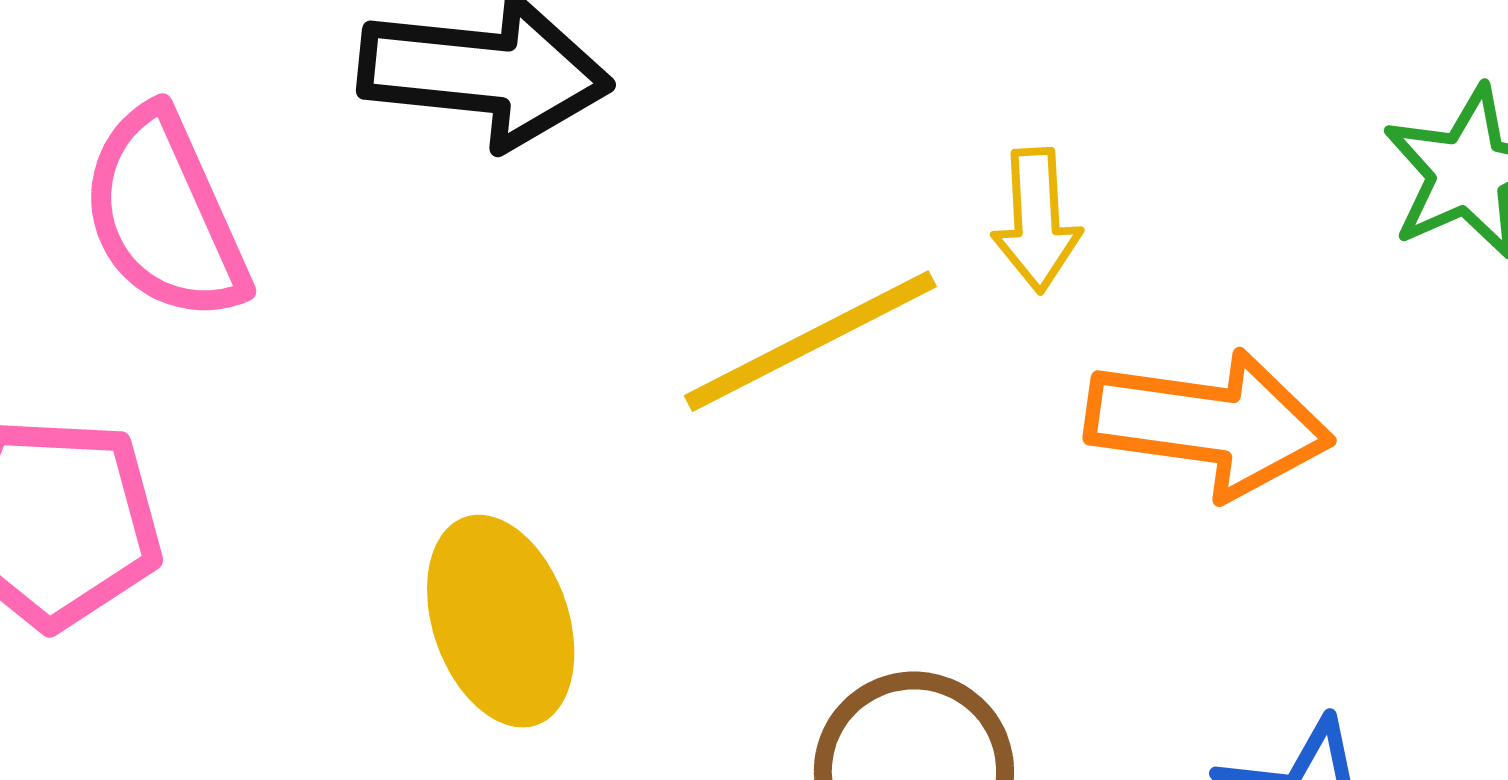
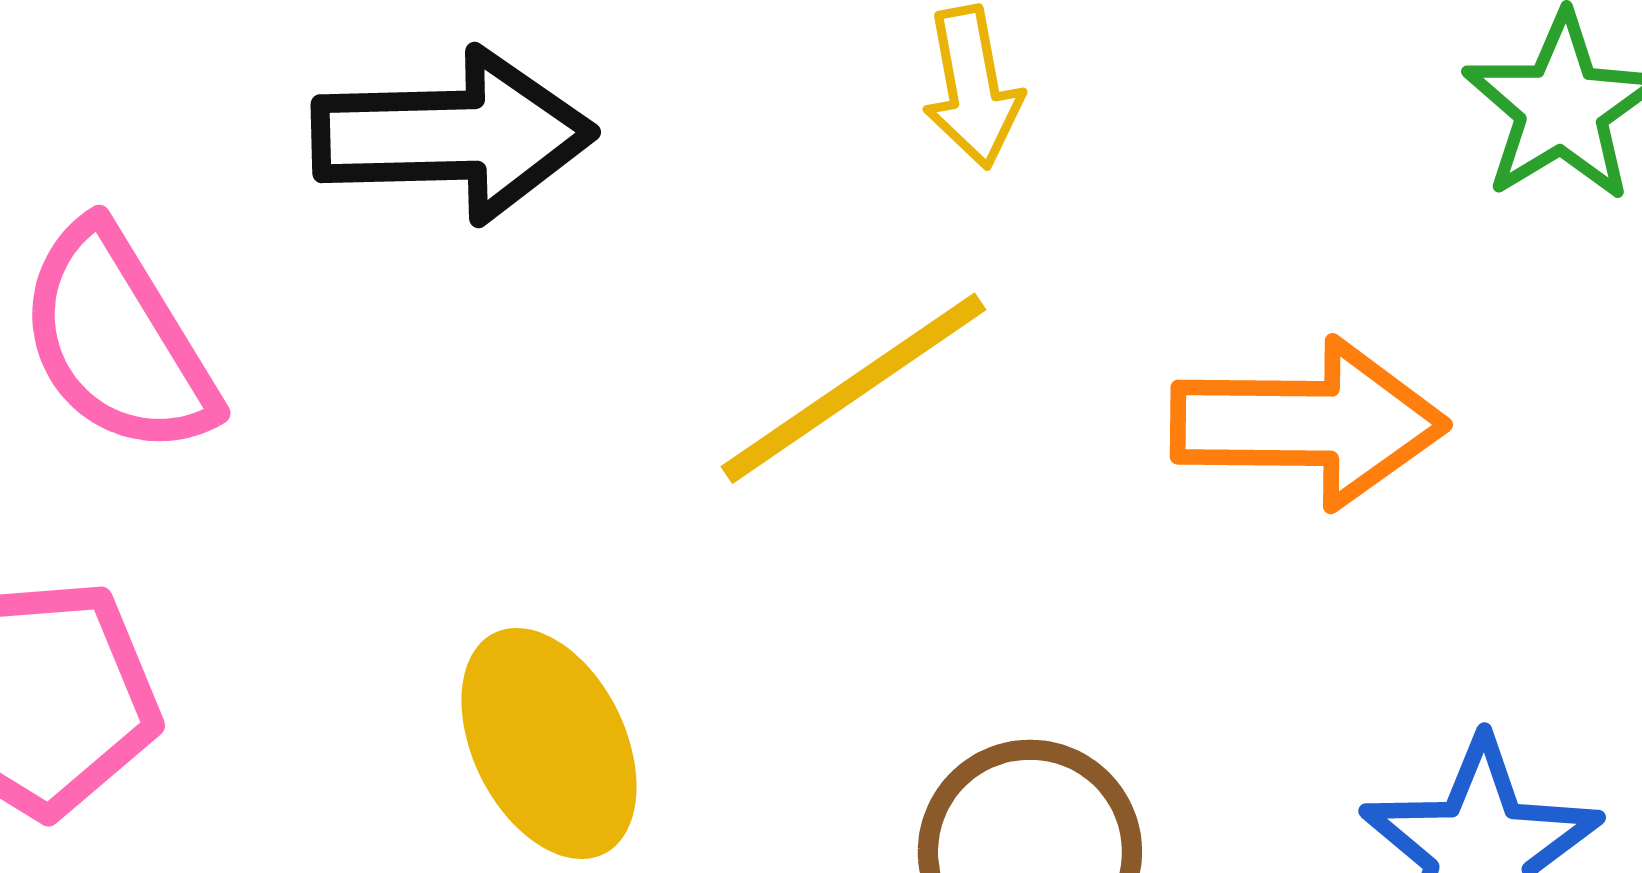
yellow arrow: (1037, 220) -> (973, 87), moved

